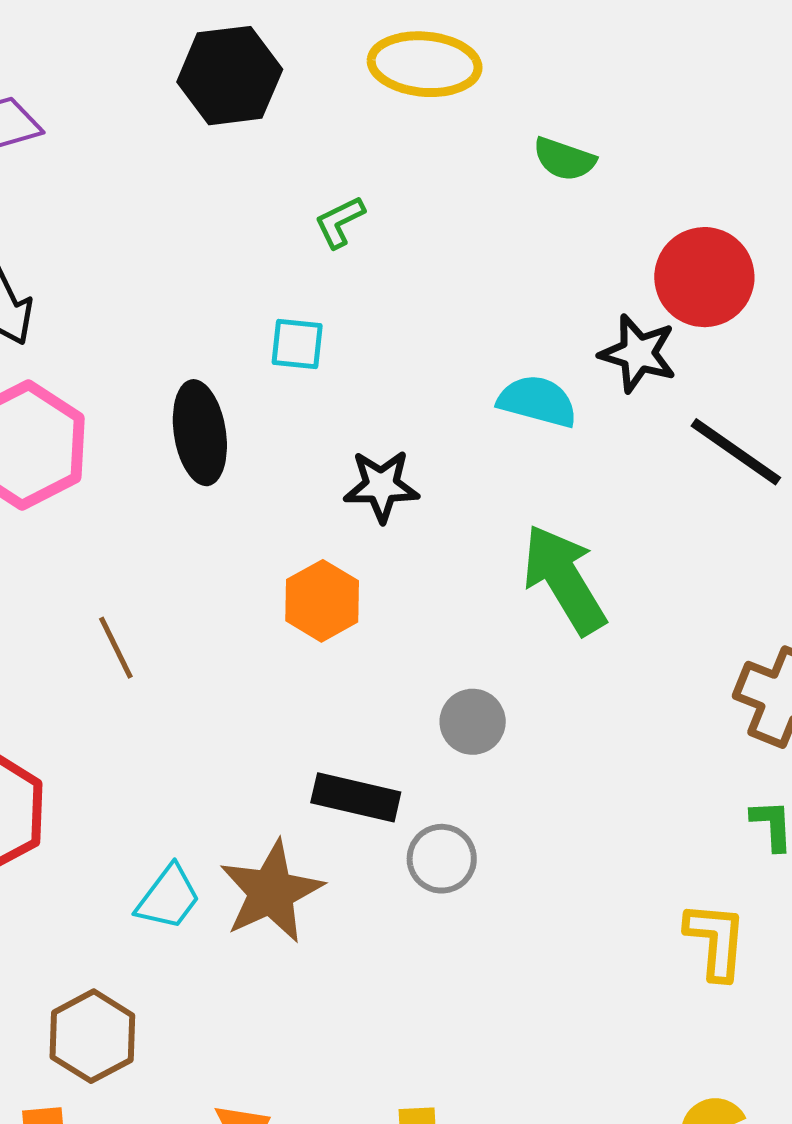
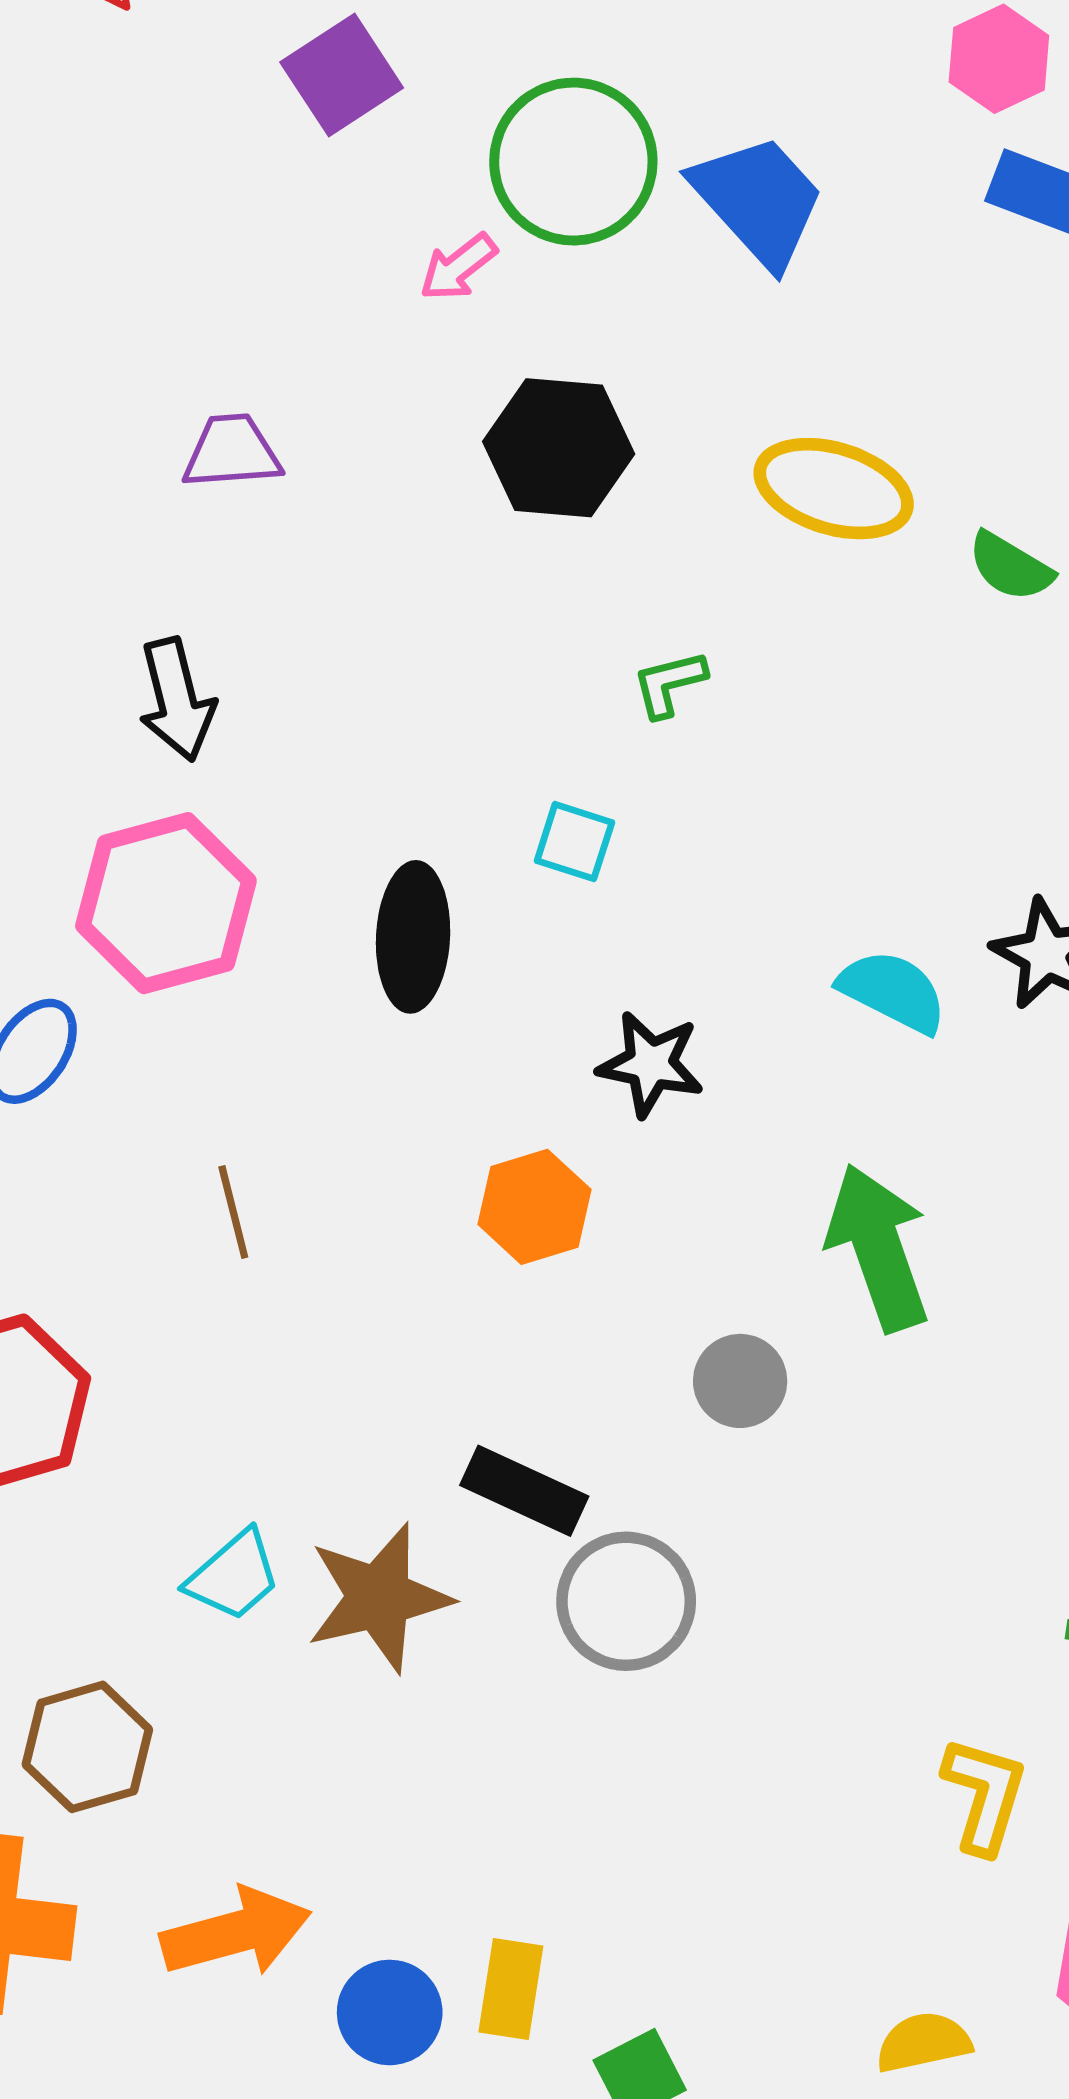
green semicircle: (564, 159) -> (1010, 567), moved
gray circle: (473, 722) -> (740, 1381), moved
gray circle: (442, 859) -> (626, 1601), size x1.4

